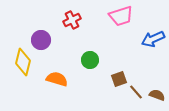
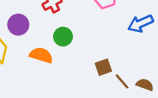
green circle: (90, 60) -> (63, 37), moved
orange semicircle: (57, 79) -> (41, 55), moved

